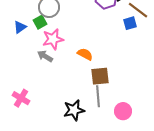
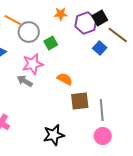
green square: (40, 22) -> (51, 43), moved
blue square: (130, 23) -> (100, 48), moved, turned -32
gray line: (98, 96) -> (102, 110), moved

